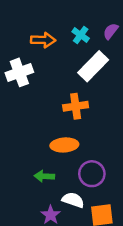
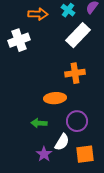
orange cross: (76, 106) -> (75, 73), moved
white semicircle: (73, 200) -> (62, 142), turned 102

